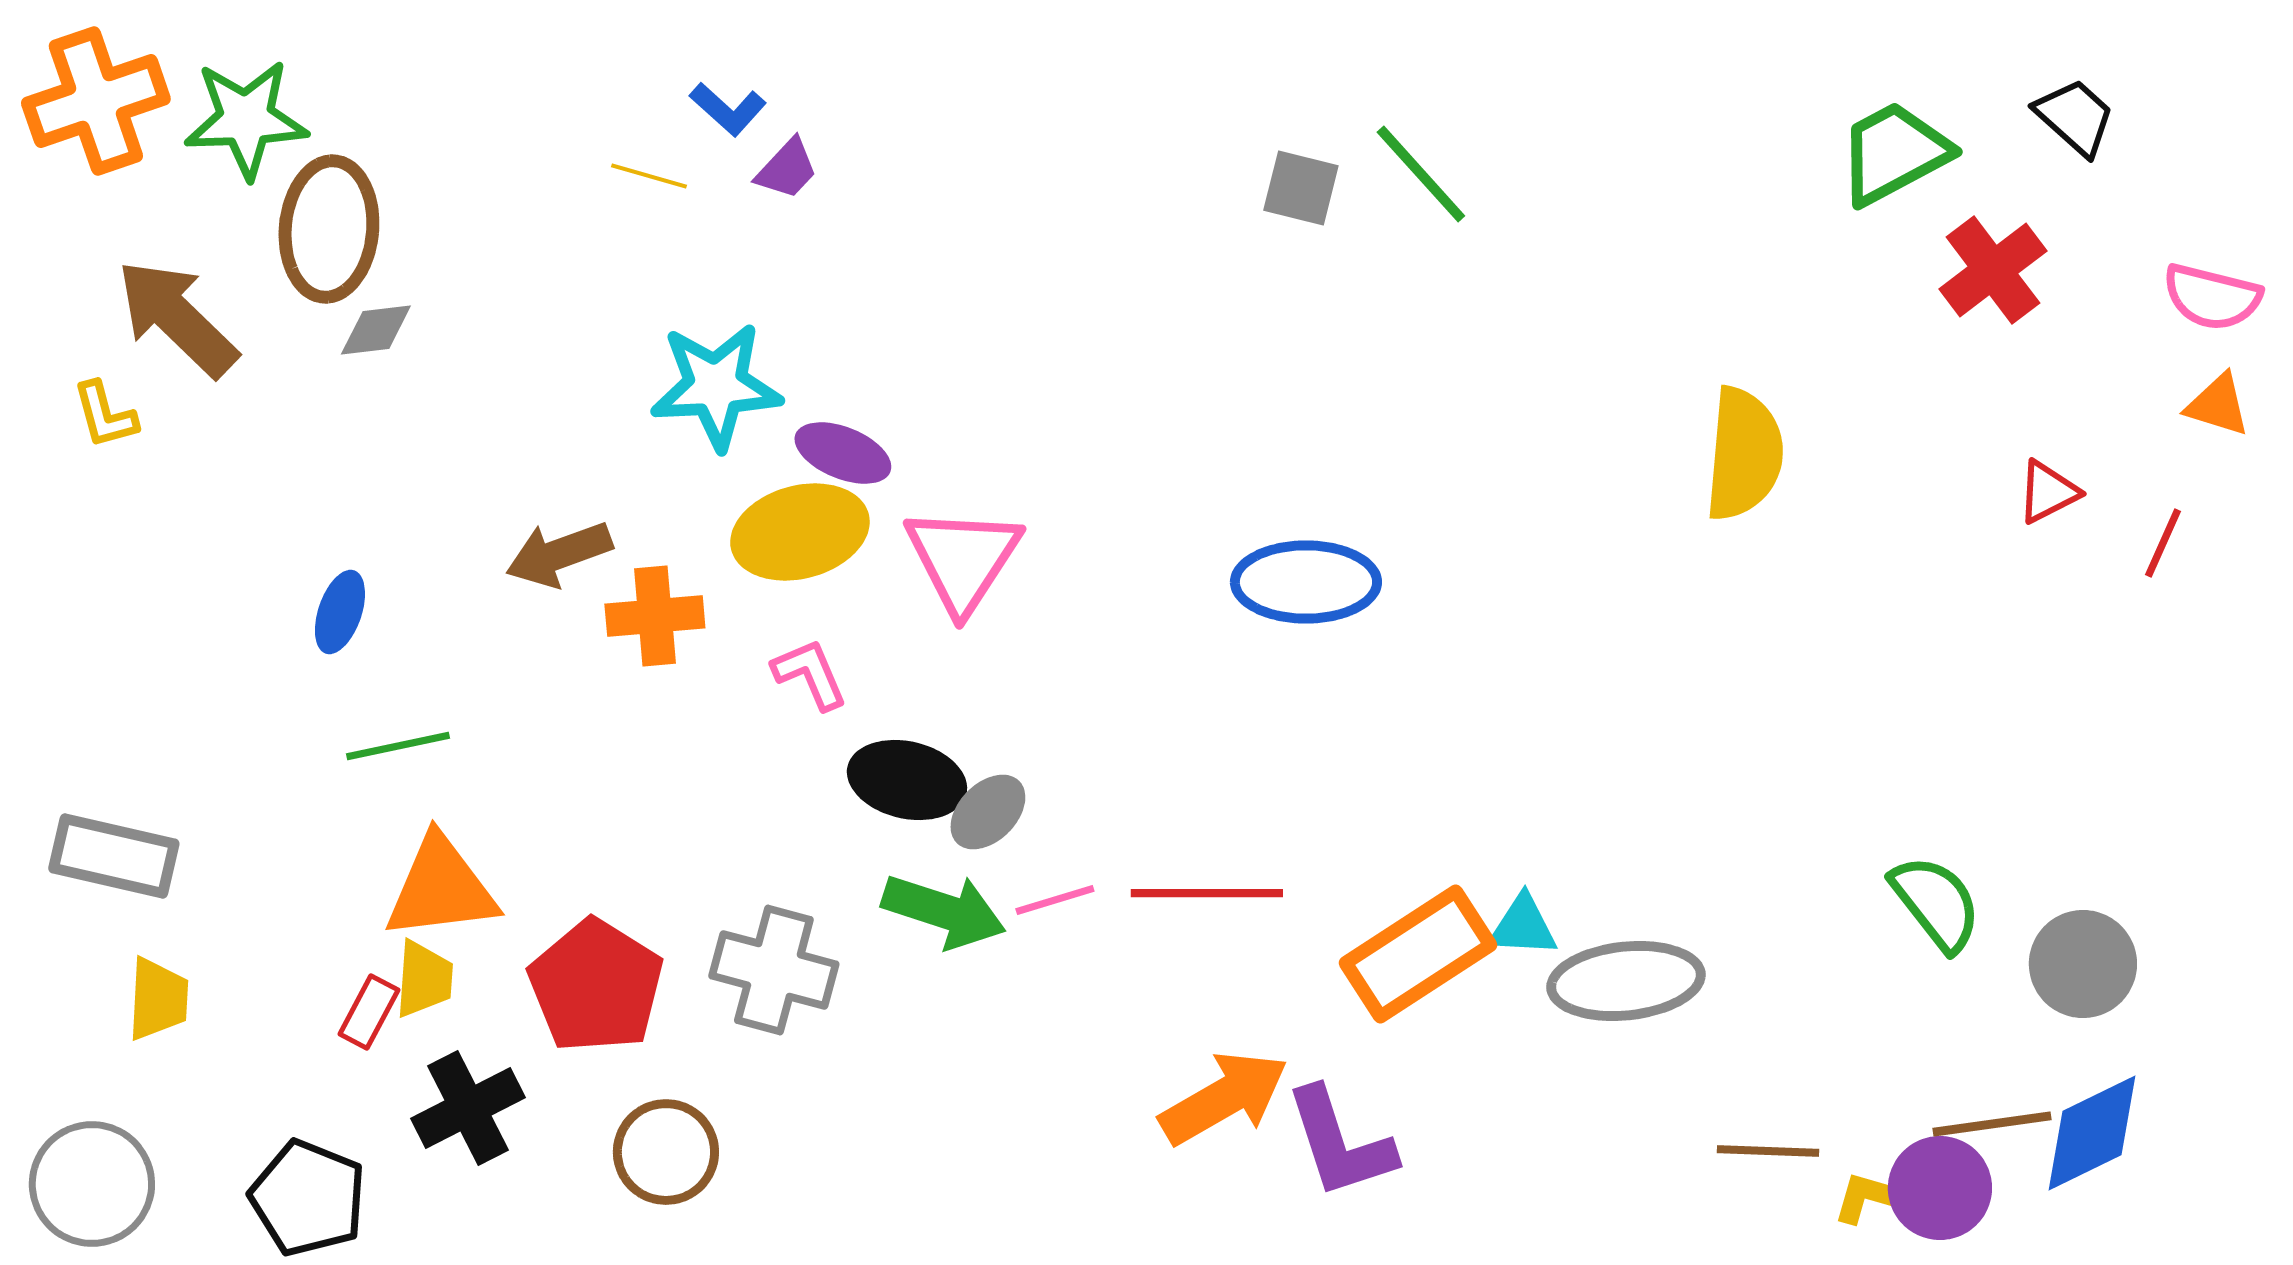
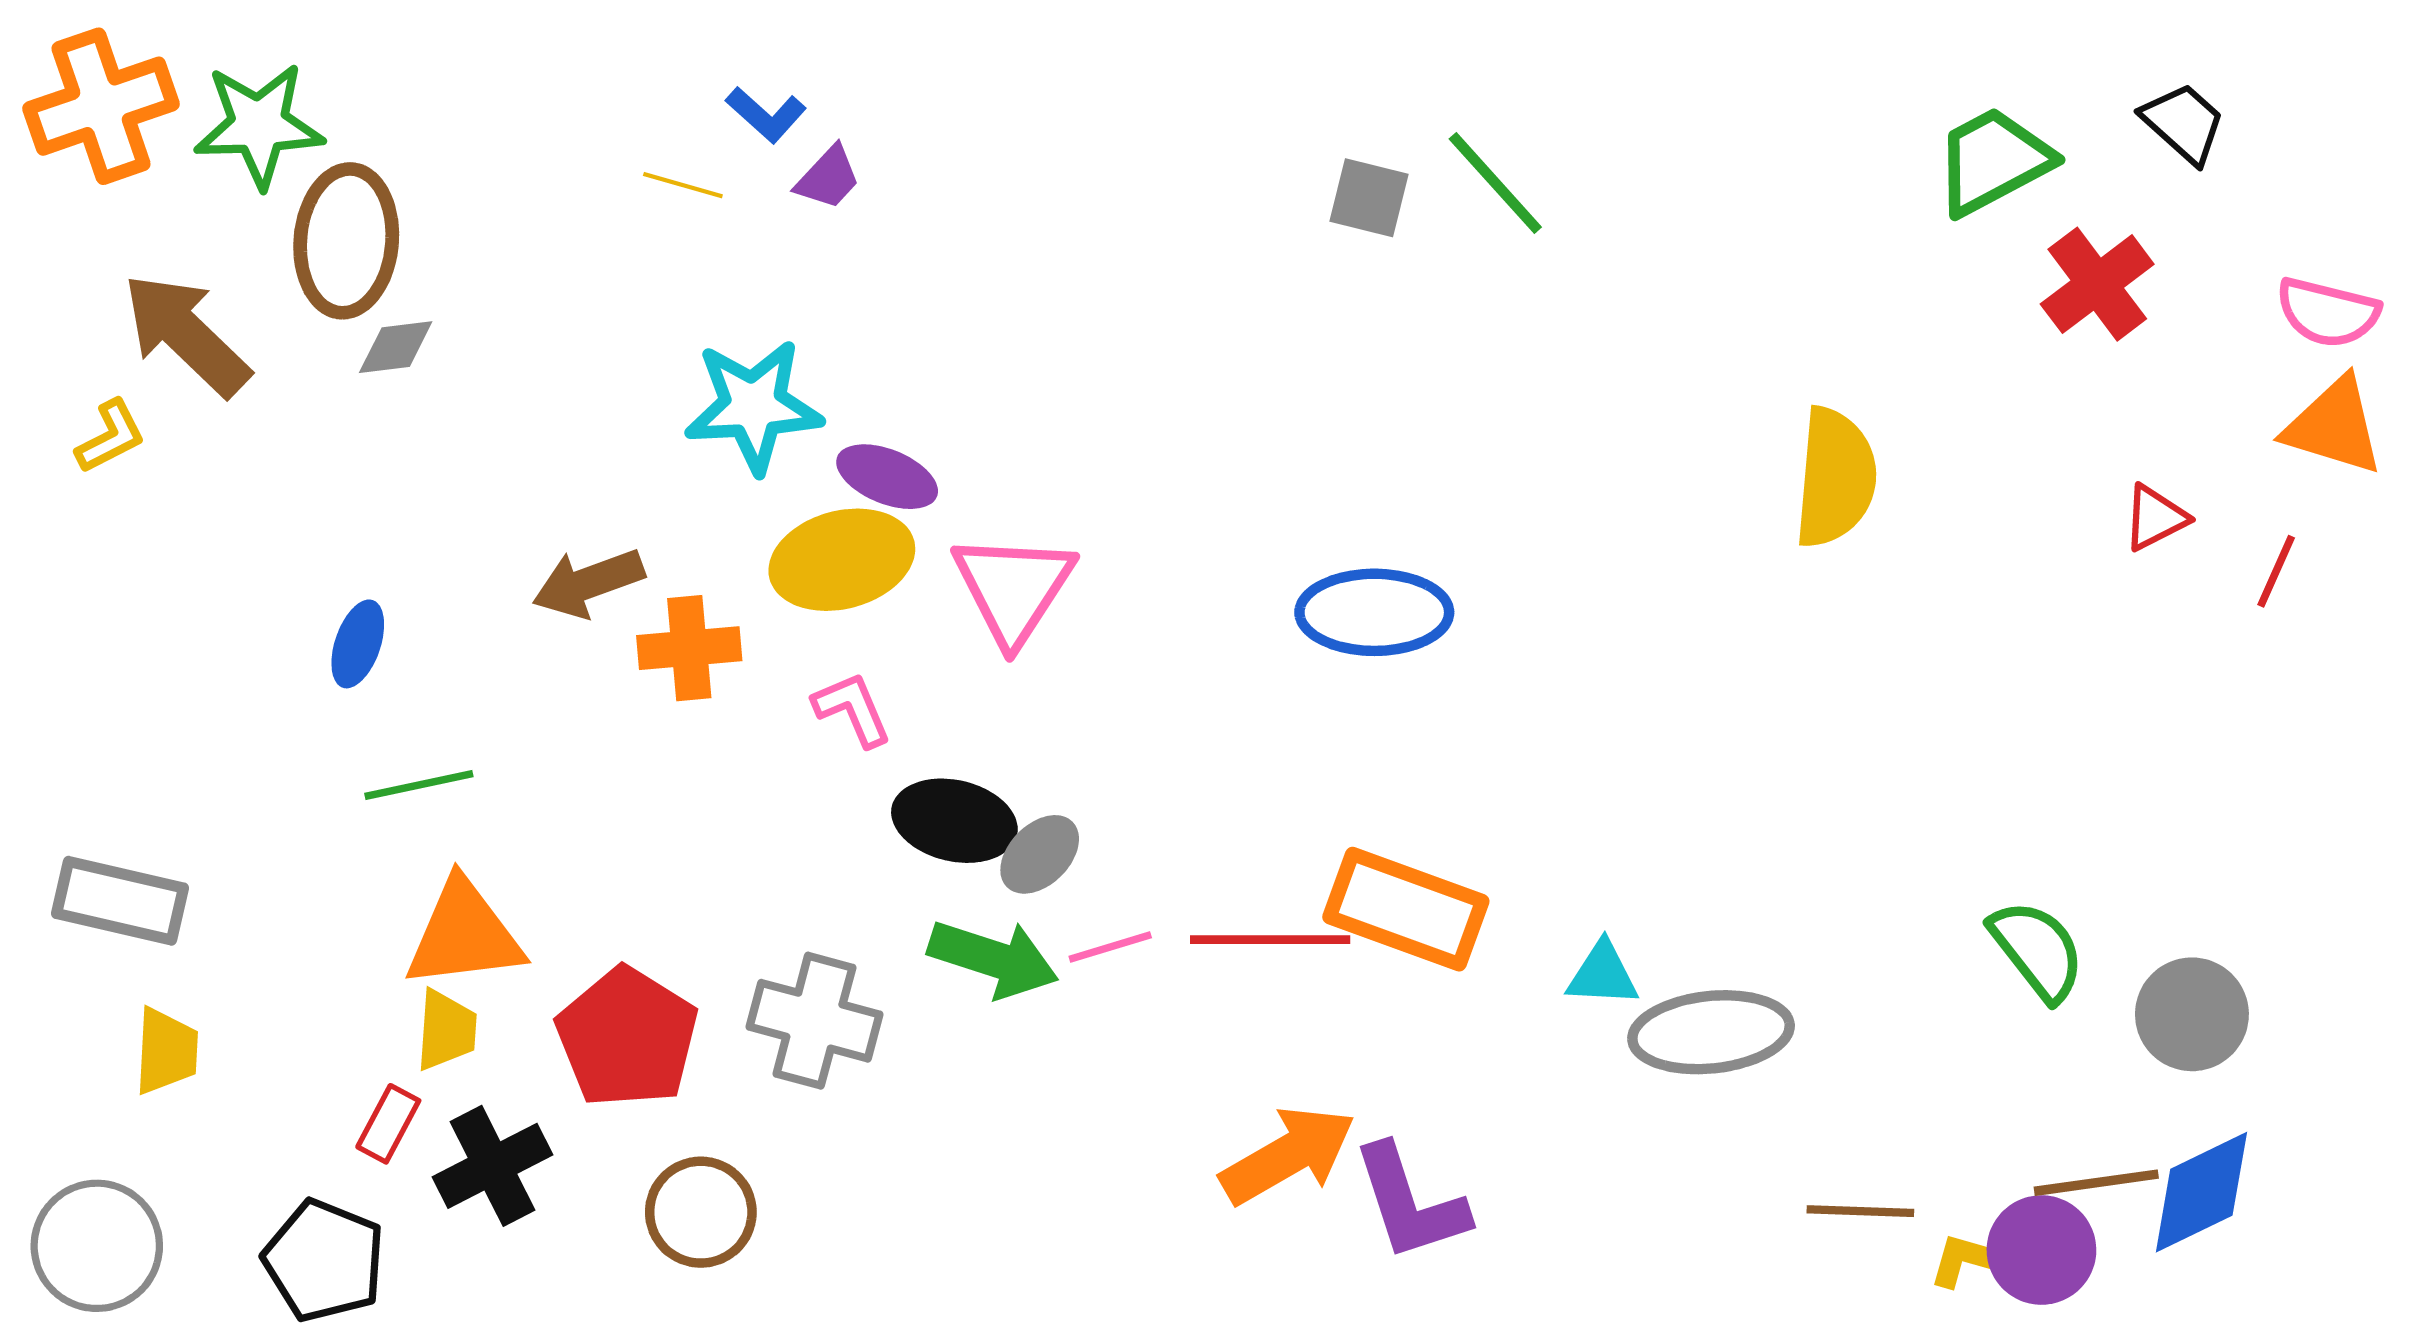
orange triangle: (2218, 405) -> (2334, 426), size x1.5
yellow L-shape: (105, 415) -> (110, 437), turned -102
orange rectangle: (1418, 954) -> (1406, 909), moved, turned 53
red rectangle: (369, 1012) -> (388, 1124), moved

